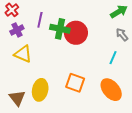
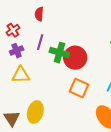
yellow triangle: (23, 54) -> (21, 75), turned -30
orange square: (75, 83) -> (79, 88), moved

